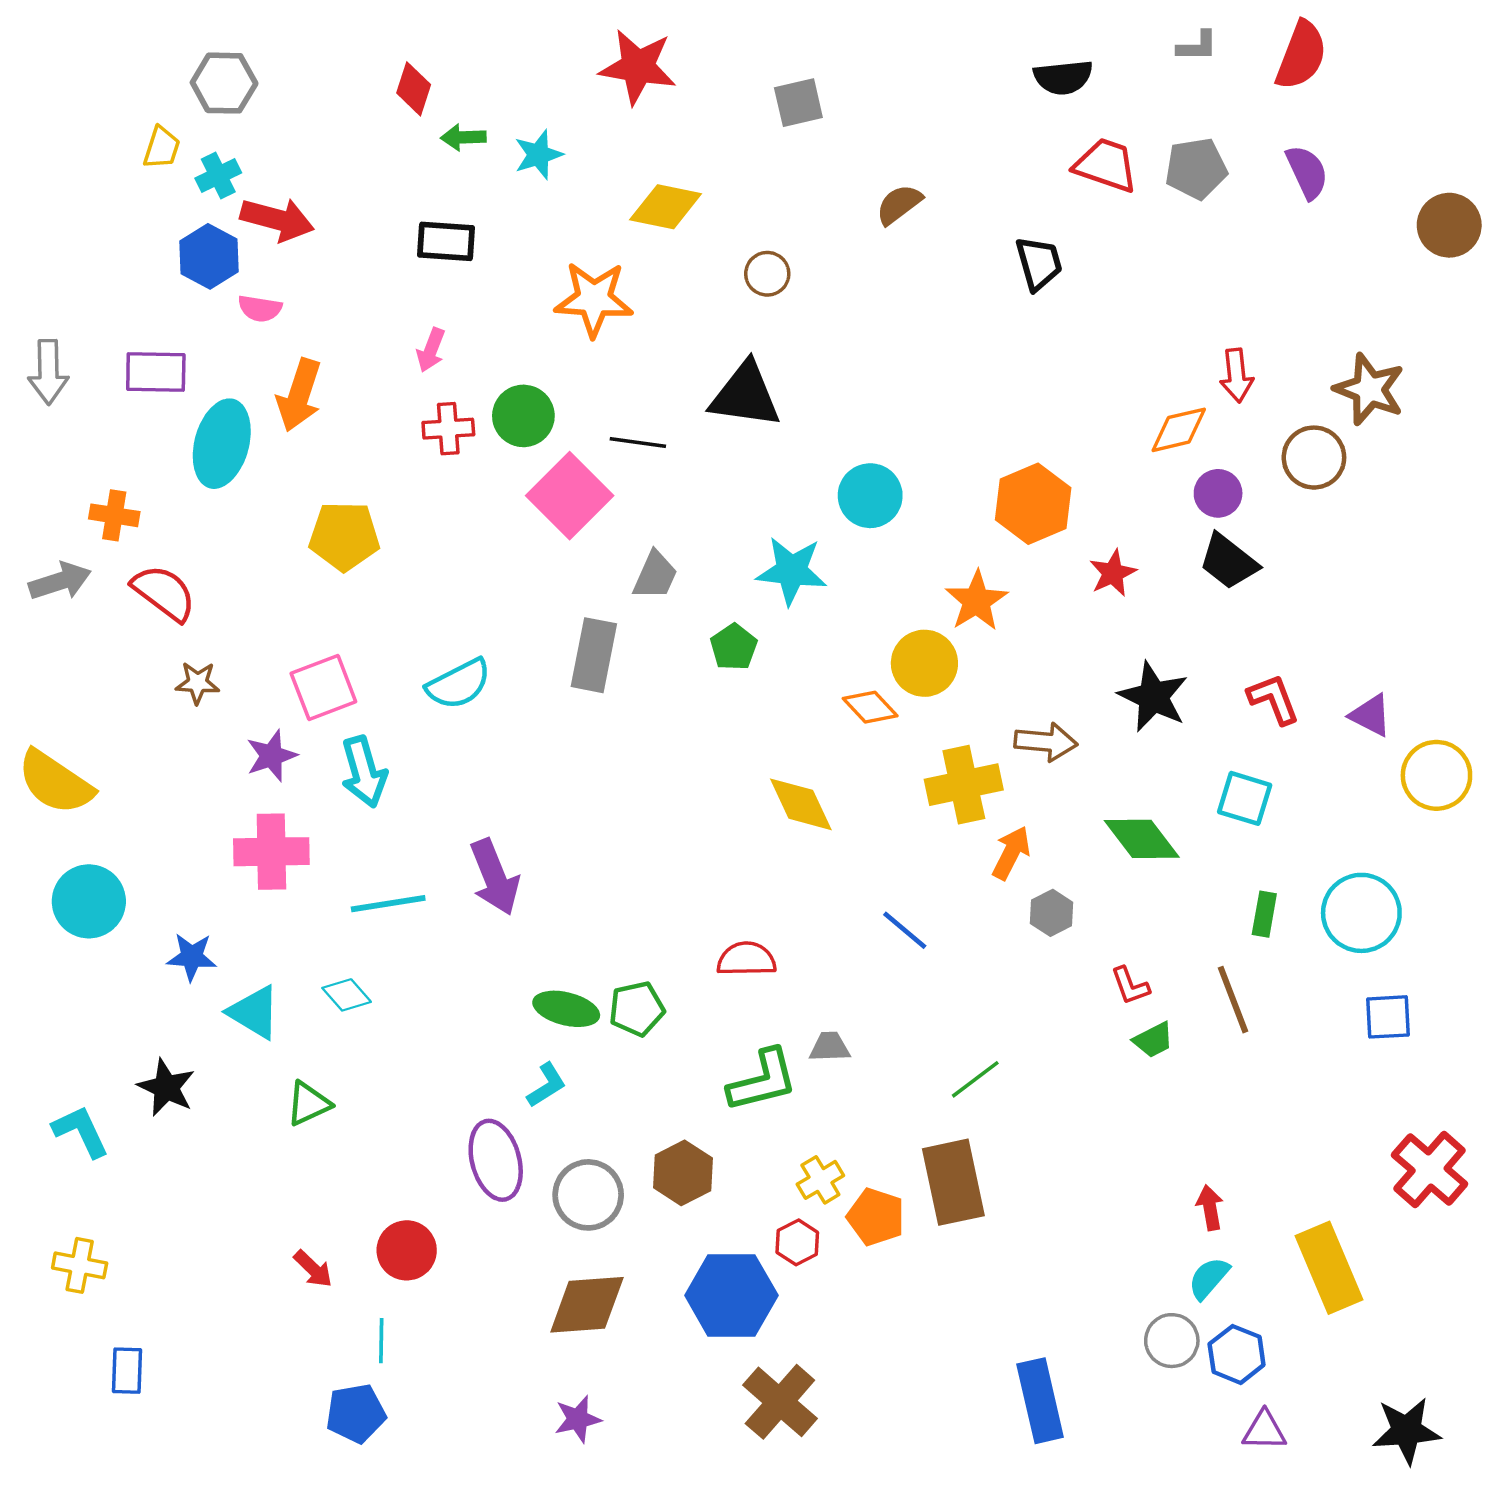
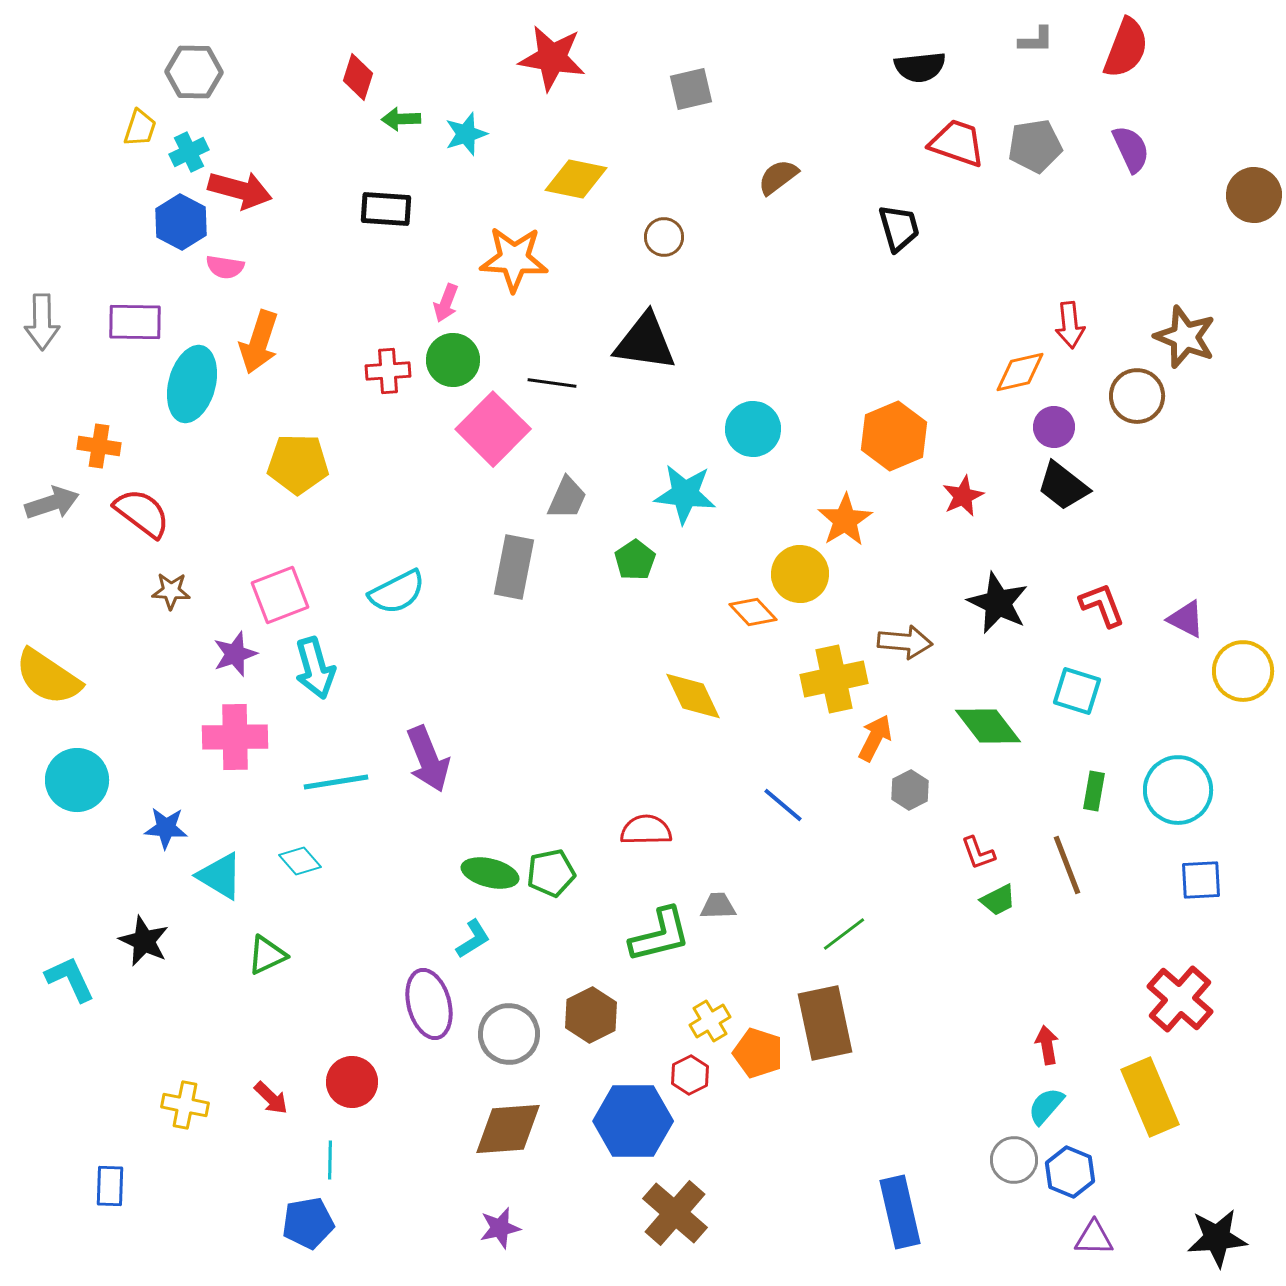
pink arrow: (431, 350) -> (446, 303), moved
red cross: (1430, 1169) -> (1180, 999), moved
yellow cross: (80, 1265) -> (185, 1105), moved

